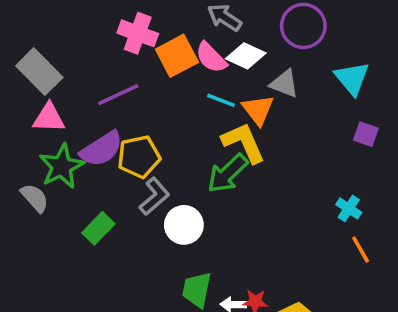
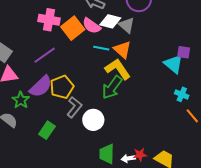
cyan triangle: (352, 78) -> (174, 64), moved
gray triangle: (284, 84) -> (127, 25), moved, turned 30
green star: (62, 166) -> (21, 100), size x0.7

